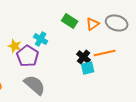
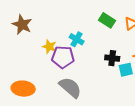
purple pentagon: (28, 56) -> (63, 57), turned -30
black cross: (84, 57) -> (112, 58), moved, turned -32

